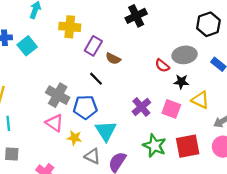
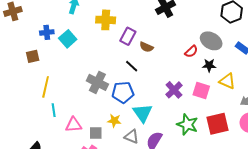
gray ellipse: (185, 55) -> (211, 41), turned 40
red semicircle: (162, 66) -> (191, 51), turned -80
pink triangle: (54, 123) -> (74, 125), moved, turned -36
gray square: (12, 154) -> (96, 133), moved

